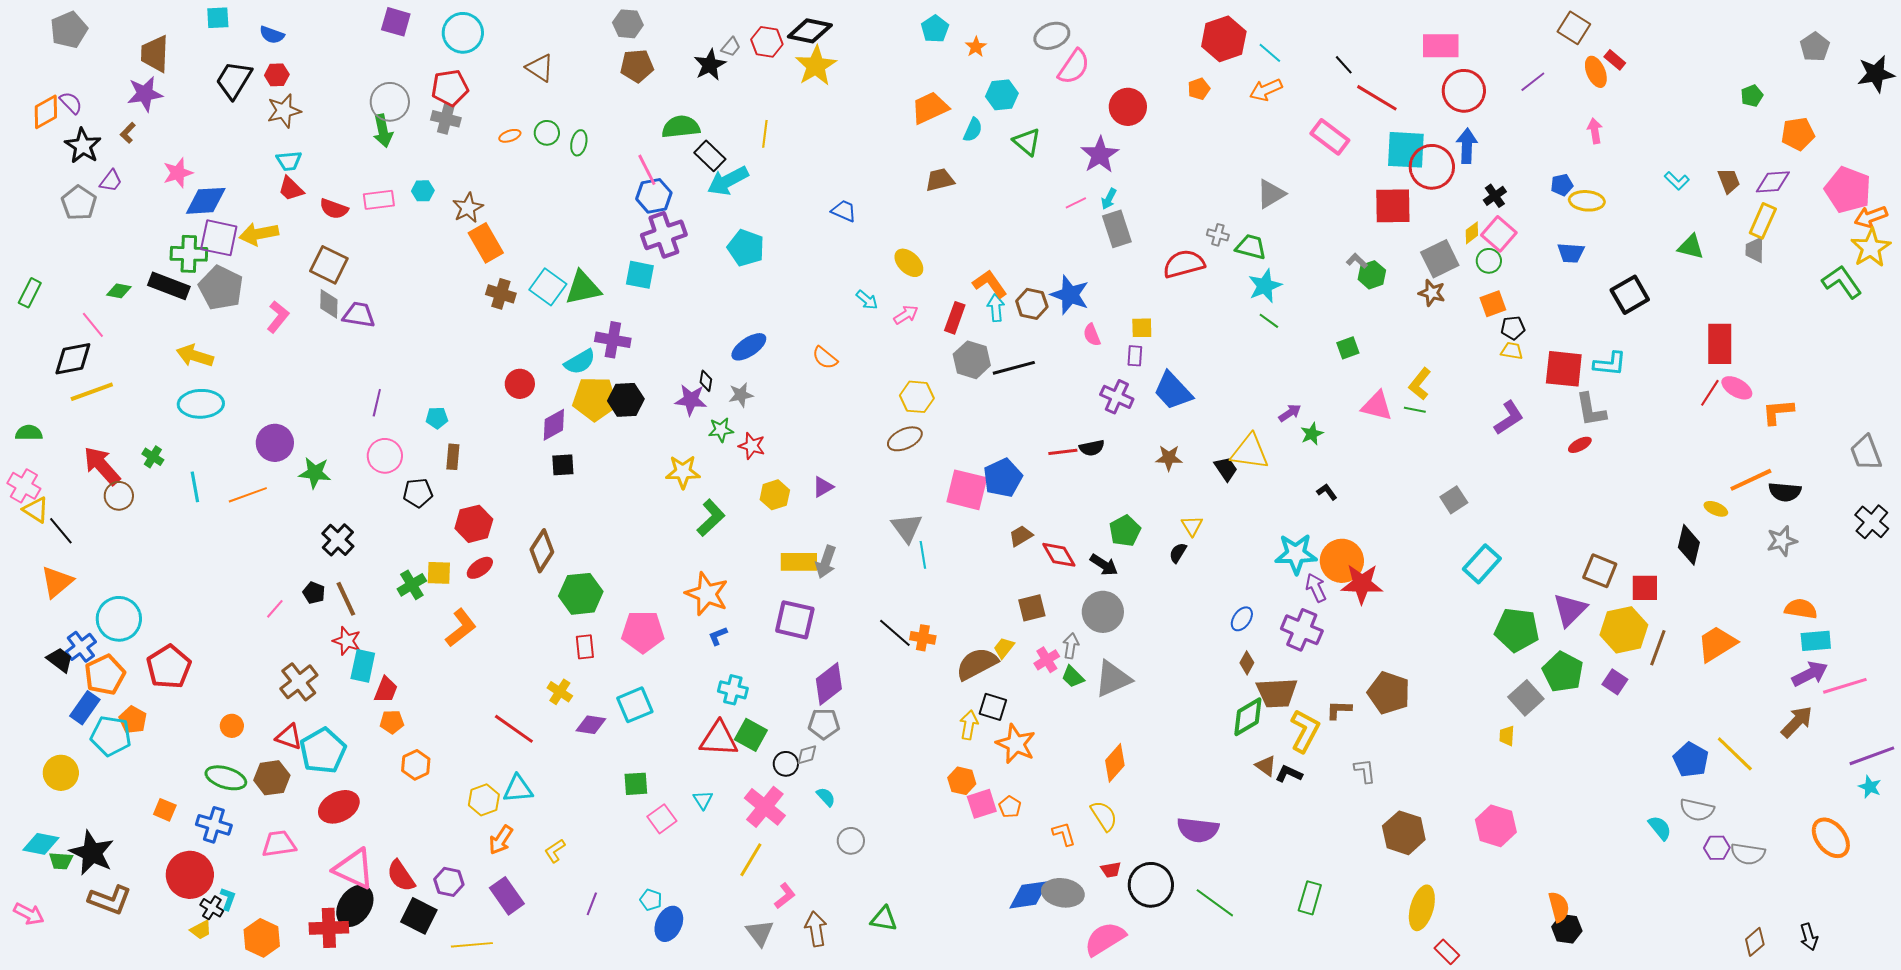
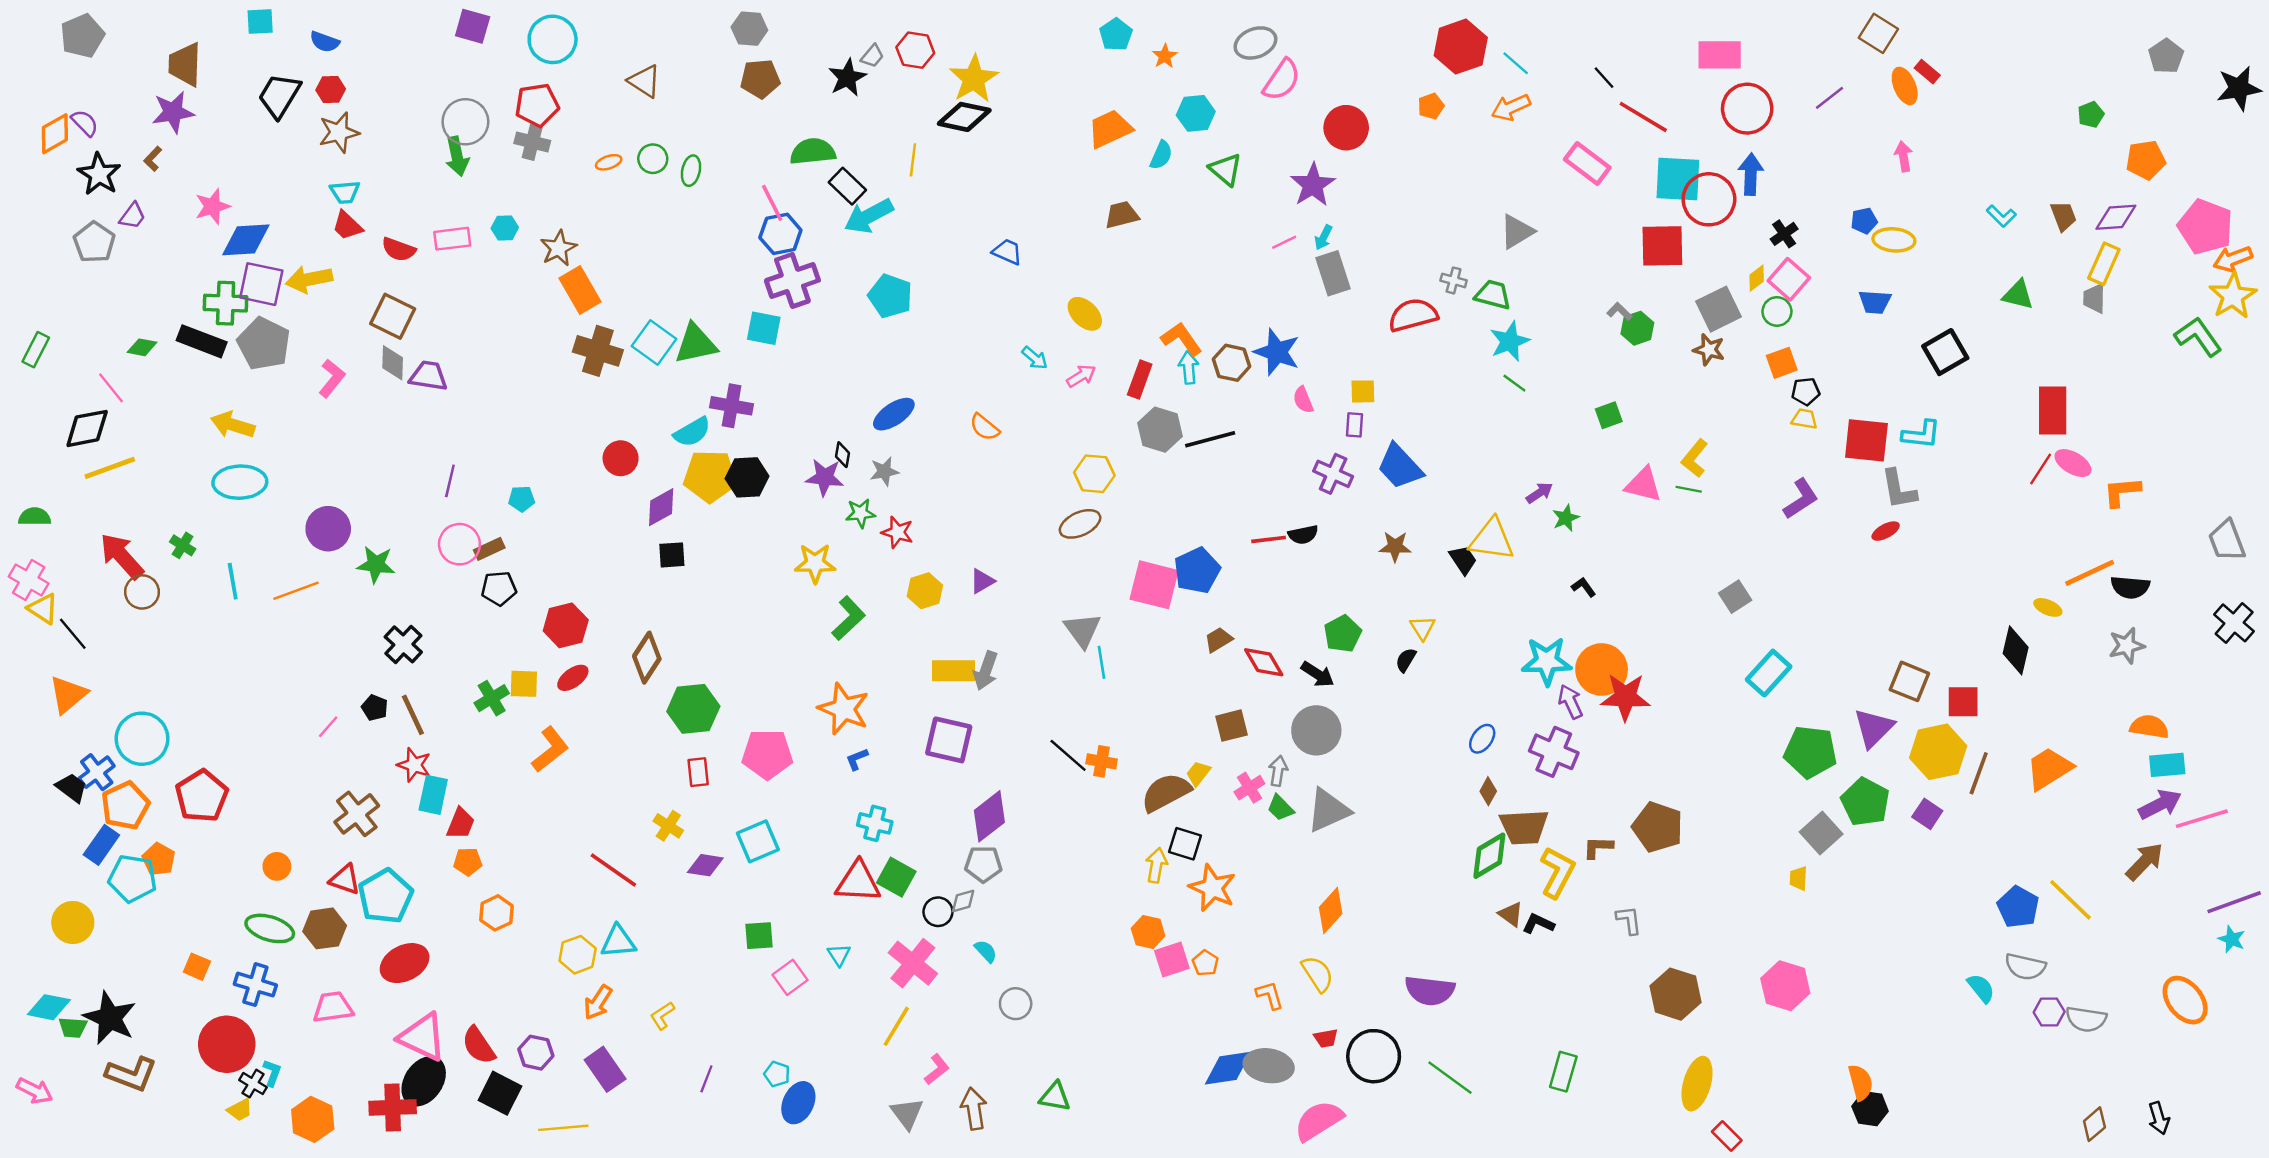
black diamond: (810, 31) -> (964, 117), moved
brown cross: (501, 294) -> (598, 351), size x1.4
brown rectangle: (453, 457) -> (489, 549), moved, turned 60

